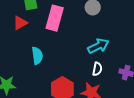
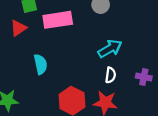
pink rectangle: (55, 18) -> (58, 20), turned 70

